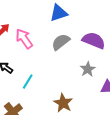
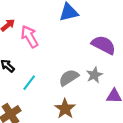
gray semicircle: (61, 42) -> (69, 78), moved

